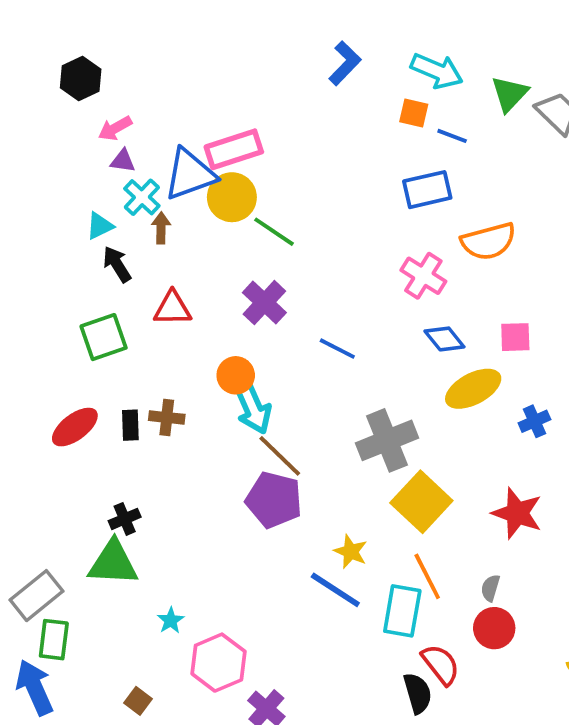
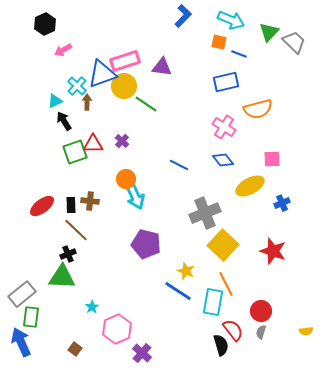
purple triangle: (123, 161) -> (162, 67), moved, size x1.5
purple cross: (264, 303) -> (122, 141), moved, size x0.6
green square: (104, 337) -> (75, 152), moved
blue diamond: (444, 339) -> (223, 160), moved
brown line: (280, 456) -> (76, 230), moved
gray semicircle: (490, 588) -> (261, 332), moved

